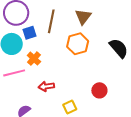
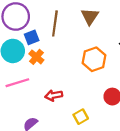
orange hexagon: (78, 44) -> (94, 59), moved
orange cross: (34, 59) -> (36, 57), moved

